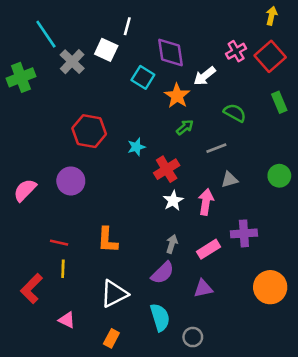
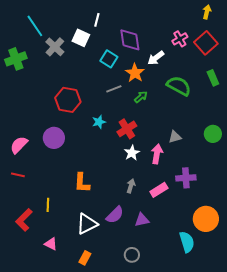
green semicircle: (235, 113) -> (179, 86), size x1.4
cyan star: (136, 147) -> (99, 122), moved
gray line: (216, 148) -> (114, 89), moved
red line: (59, 243) -> (18, 175), moved
purple semicircle: (163, 273) -> (115, 215), moved
purple triangle: (203, 289) -> (142, 220), moved
cyan semicircle: (160, 317) -> (187, 242), moved
gray circle: (193, 337) -> (132, 255), moved

